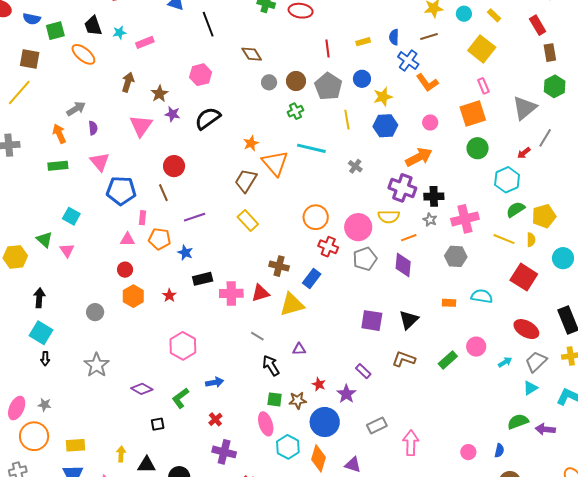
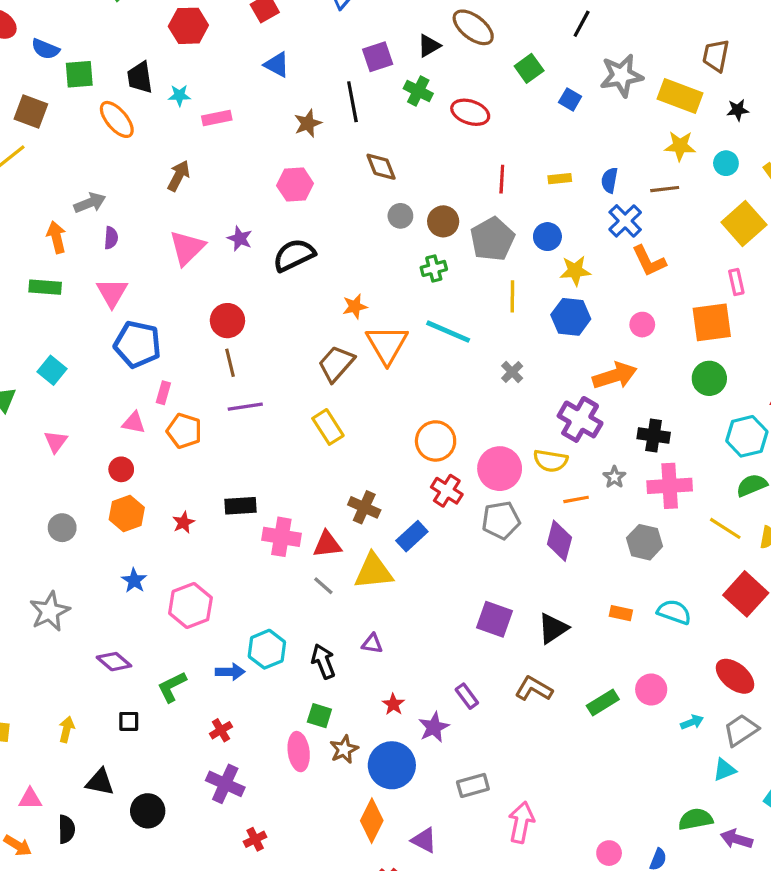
black line: (208, 24) -> (352, 102), moved
brown star: (159, 94) -> (308, 123), moved
brown line: (163, 193) -> (230, 363), moved
black cross: (434, 196) -> (654, 435), moved
pink triangle: (67, 250) -> (56, 442), moved
blue star: (185, 253) -> (134, 580), moved
gray line: (257, 336) -> (323, 586), moved
brown star: (298, 400) -> (344, 749), moved, turned -30
cyan hexagon: (288, 447) -> (267, 649), moved
yellow arrow: (121, 454) -> (67, 729), moved

